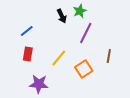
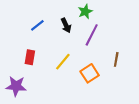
black arrow: (62, 16) -> (66, 25), moved
blue line: (27, 31) -> (37, 25), moved
purple star: (39, 84) -> (16, 86), moved

